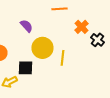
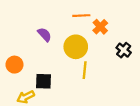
orange cross: (81, 27) -> (100, 27), moved
yellow circle: (42, 48) -> (76, 47), moved

